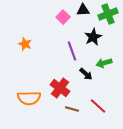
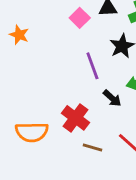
orange star: (25, 44) -> (19, 35), moved

